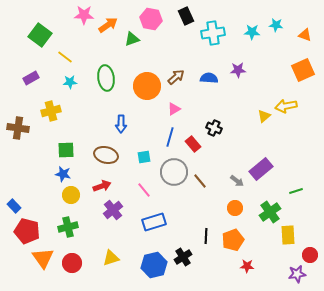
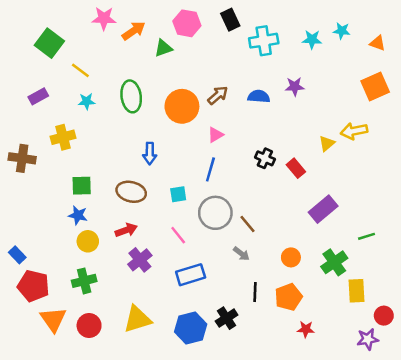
red rectangle: (193, 144) -> (296, 168), moved
gray arrow: (237, 181) -> (241, 254), moved
yellow triangle: (111, 258) -> (137, 319), size x1.4

